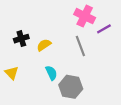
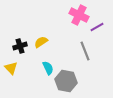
black cross: (21, 39) -> (20, 46), moved
gray line: (80, 46) -> (85, 51), moved

